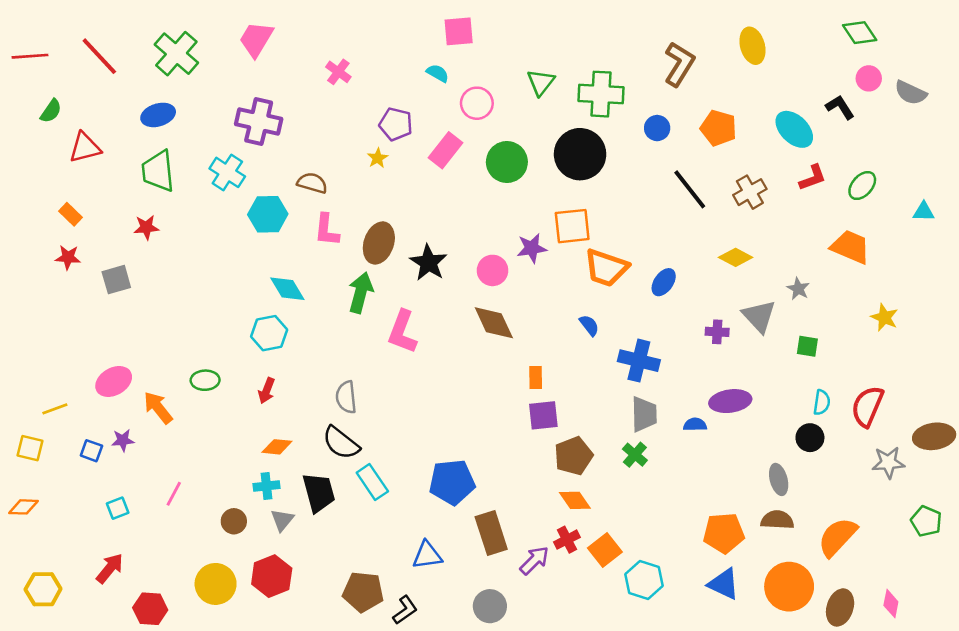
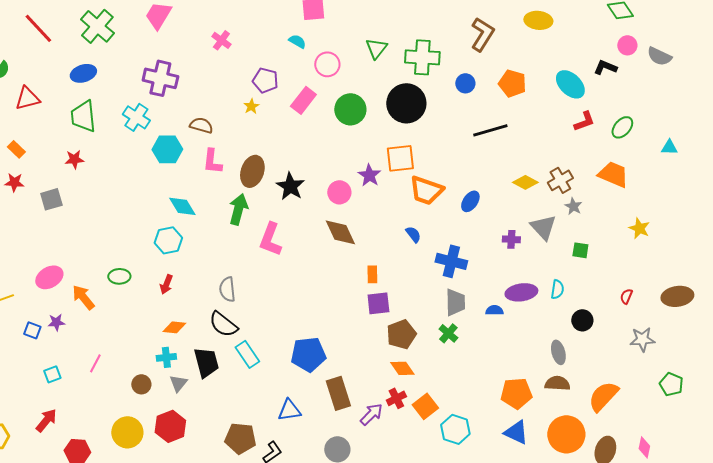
yellow ellipse: (752, 46) -> (538, 20), turned -68
black L-shape: (840, 107) -> (605, 67), turned -35
black line: (690, 189) -> (490, 130), turned -68
brown cross: (750, 192) -> (560, 180), moved
purple star: (532, 248) -> (369, 175), turned -30
cyan semicircle: (822, 402) -> (557, 289), moved
red semicircle: (867, 406) -> (626, 296), size x0.5
brown ellipse: (934, 436) -> (677, 296), moved

